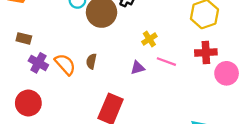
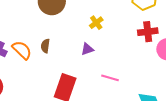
pink line: (166, 62) -> (110, 78), moved

